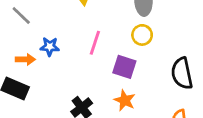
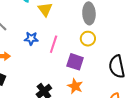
blue star: (50, 47) -> (31, 39), moved

